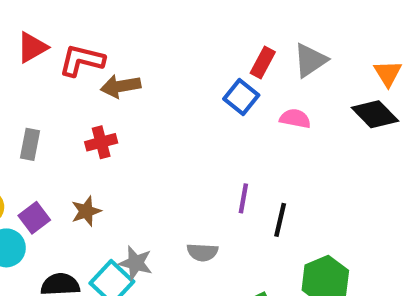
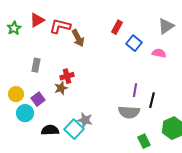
red rectangle: (263, 63) -> (117, 27), moved
brown arrow: (121, 86) -> (78, 38), turned -108
red cross: (101, 142) -> (67, 76), moved
brown star: (86, 211) -> (61, 88), moved
gray semicircle: (202, 252) -> (129, 112), moved, size x1.5

